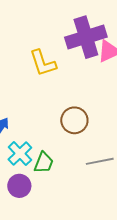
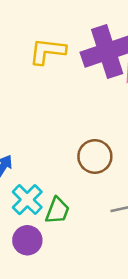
yellow L-shape: (43, 63) -> (47, 51), moved, turned 116

